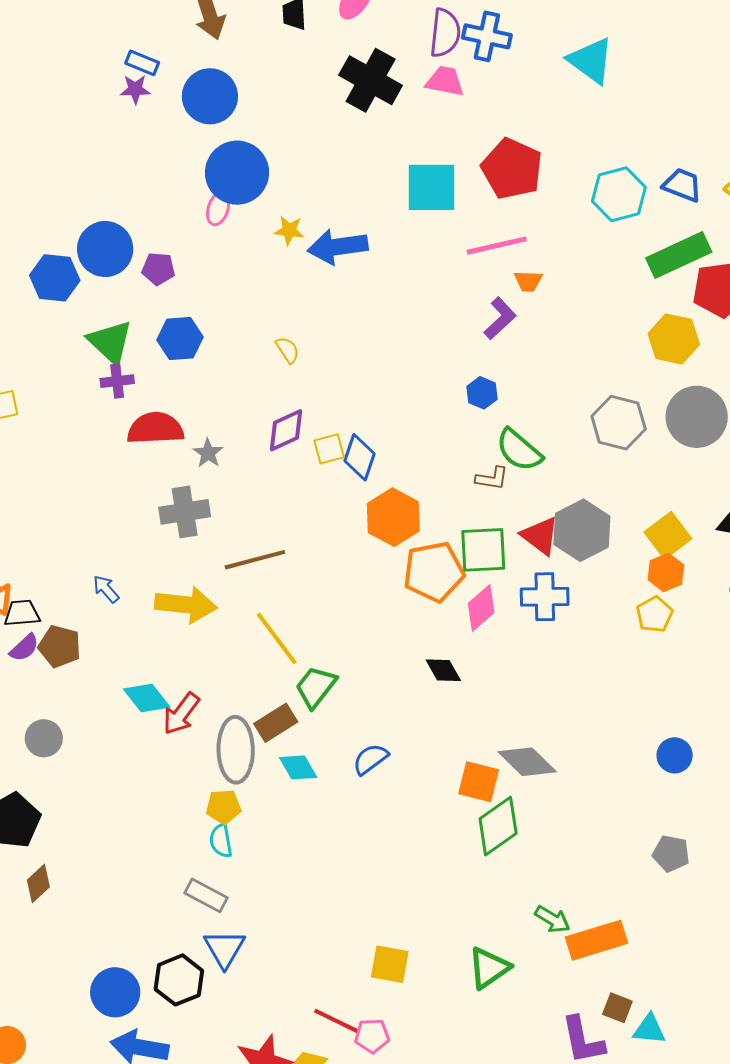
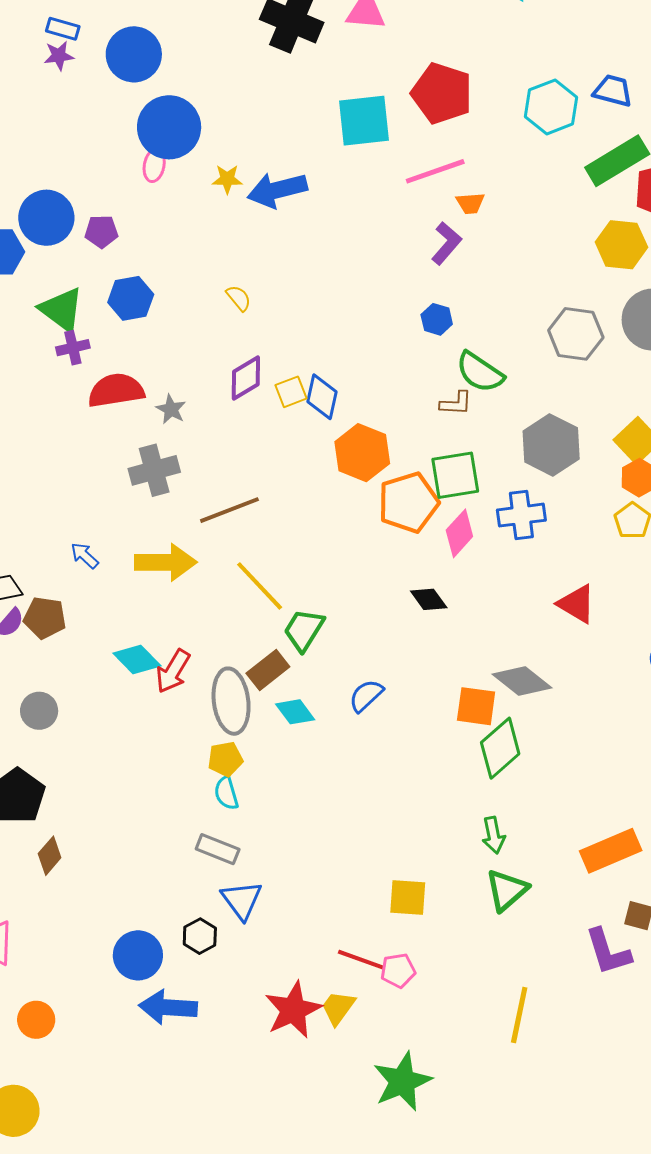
red triangle: (540, 536) -> (577, 604), moved
green arrow: (552, 919) -> (494, 835), moved, turned 54
black hexagon: (179, 980) -> (200, 936), size x0.7

